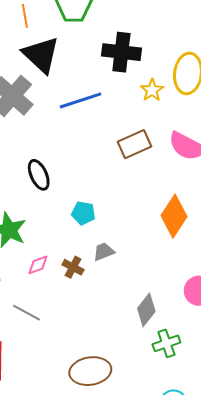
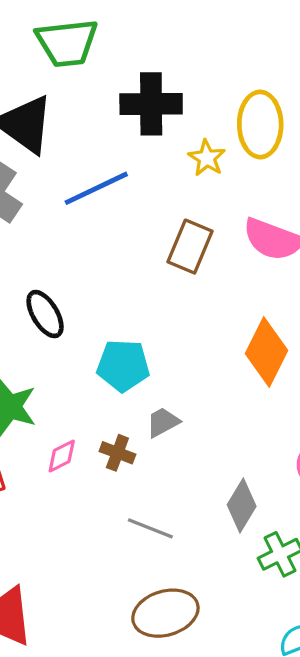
brown rectangle: (135, 144) -> (190, 247), turned -36
cyan pentagon: (83, 213) -> (123, 365), size x1.4
gray line: (26, 313) -> (150, 528), moved

